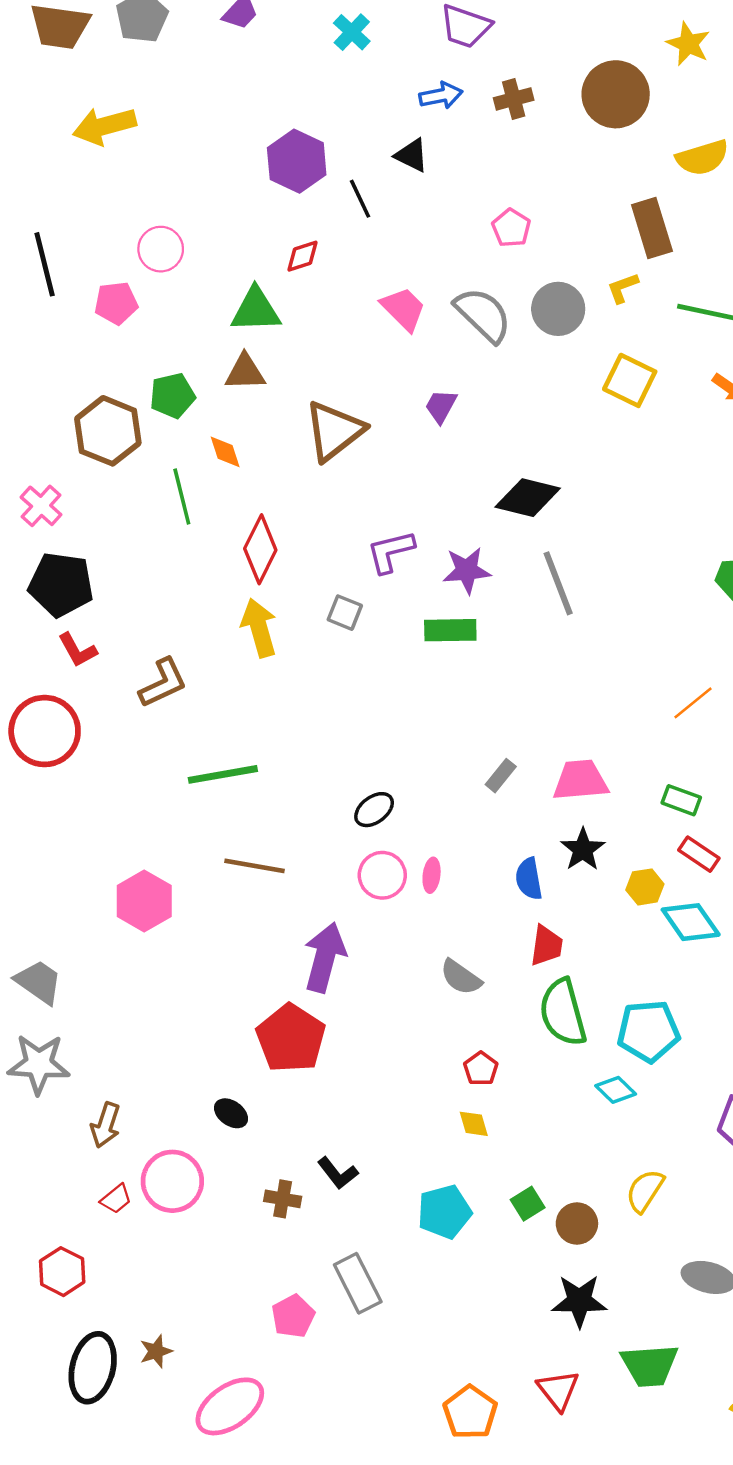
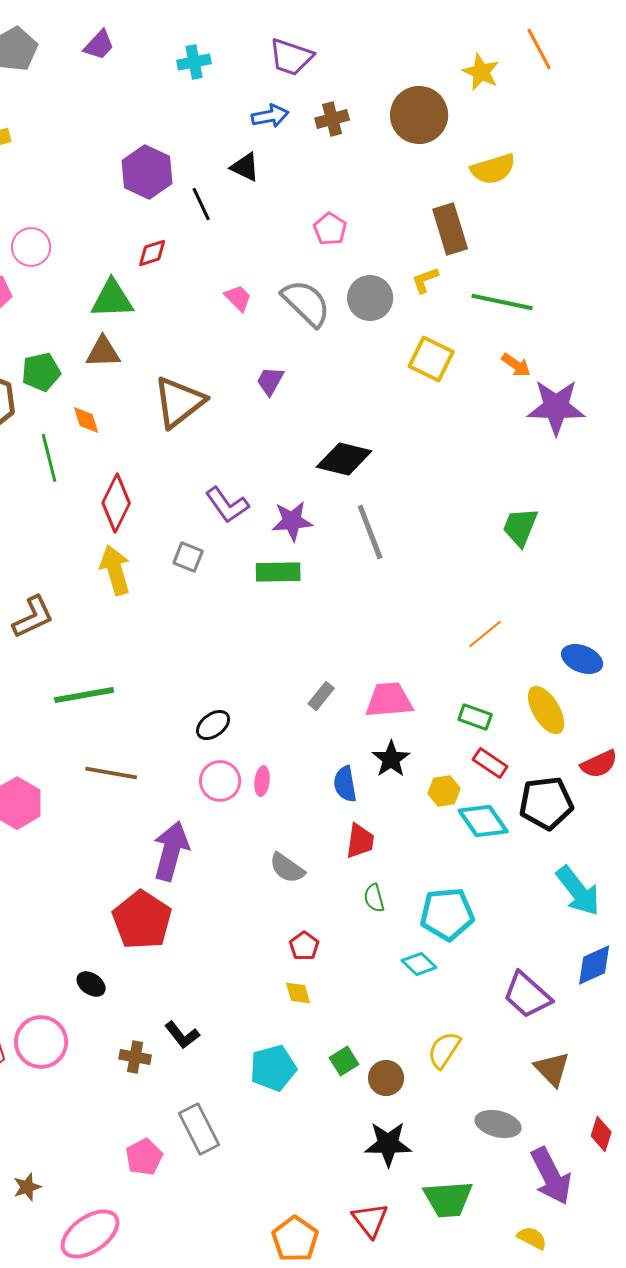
cyan cross: (352, 32) -> (194, 62), turned 36
pink trapezoid: (403, 309) -> (238, 298), size x0.7
purple L-shape: (390, 552) -> (227, 505), turned -111
green semicircle: (563, 1012) -> (374, 898), size x0.5

